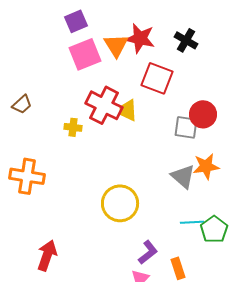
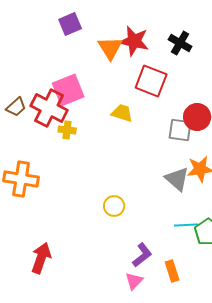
pink square: (85, 54) -> (68, 90), moved
red cross: (104, 105) -> (49, 108), moved
yellow trapezoid: (128, 110) -> (122, 113), turned 110
yellow circle: (120, 203) -> (114, 206), size x0.6

